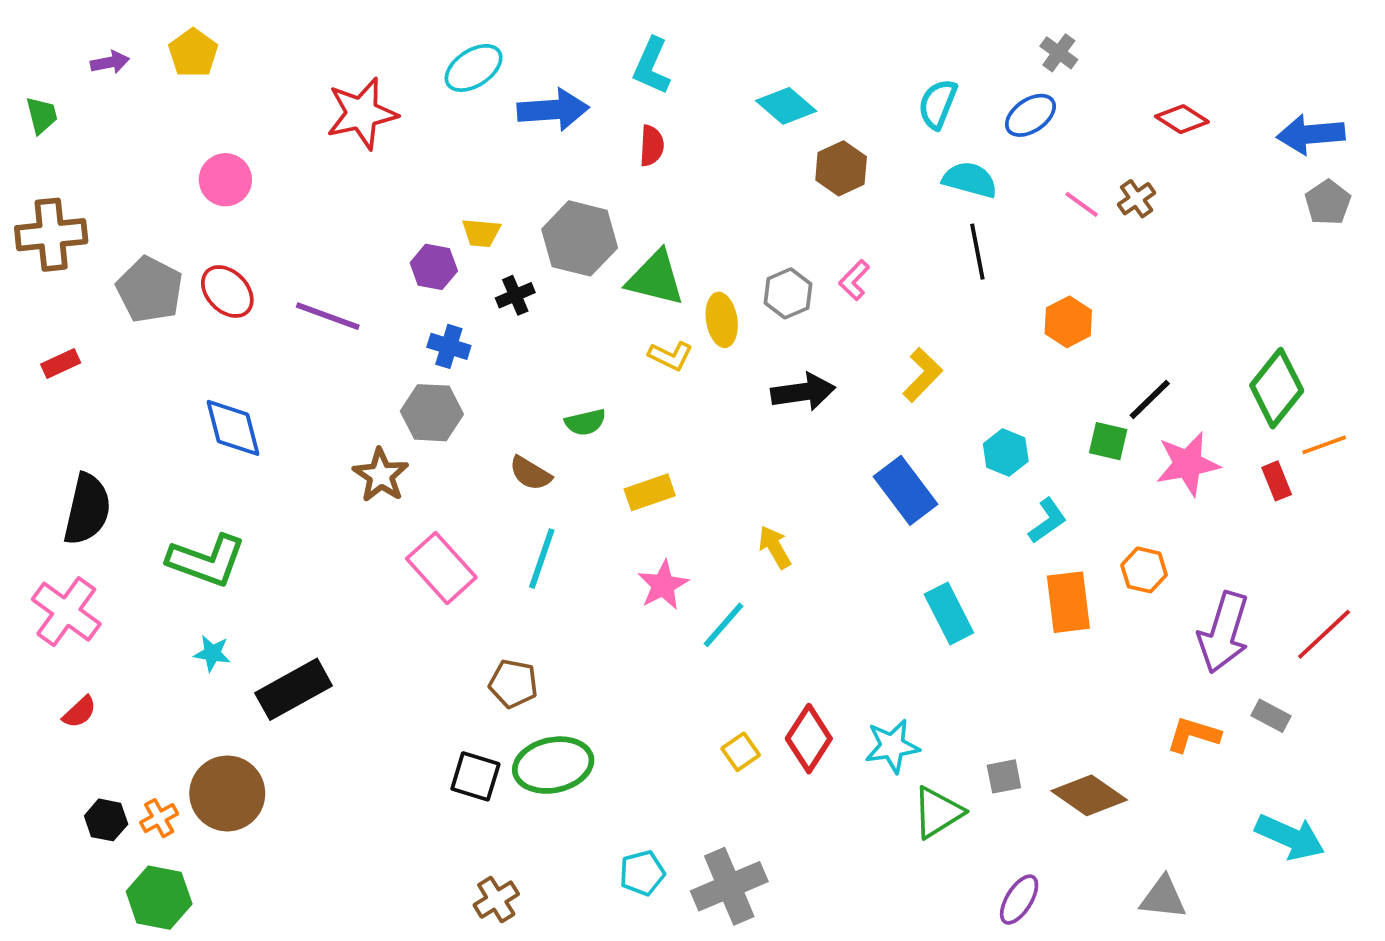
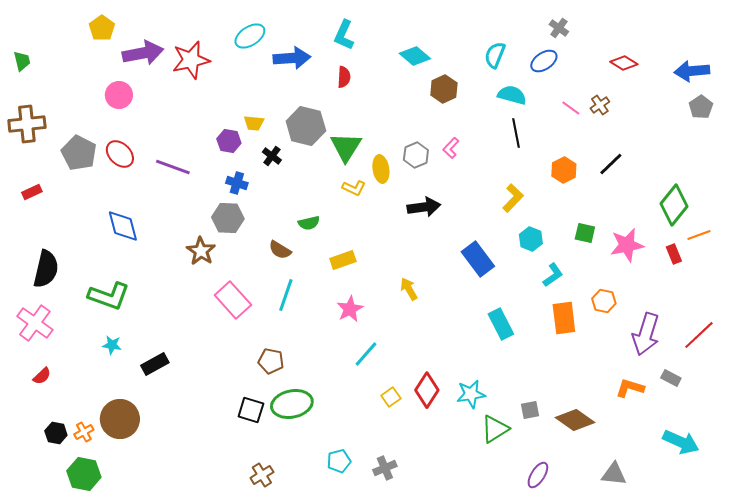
purple arrow: (110, 62) -> (143, 53), moved, size x2.0
green triangle: (655, 278) -> (346, 147), turned 48
black cross: (515, 295) -> (272, 156), turned -30
yellow L-shape: (922, 375) -> (513, 198), moved
black line: (1150, 399) -> (611, 164), moved
cyan line: (724, 625) -> (366, 354), moved
black rectangle: (294, 689) -> (155, 364), size x0.7
gray cross: (729, 886) -> (385, 468), size x0.6

